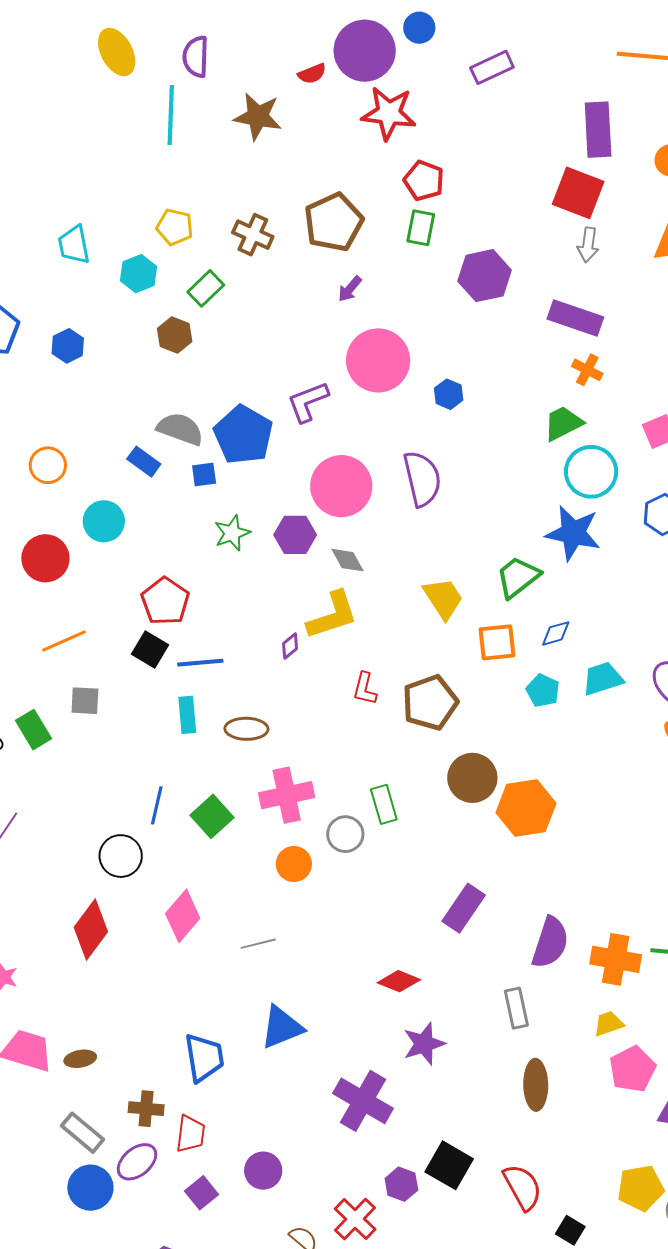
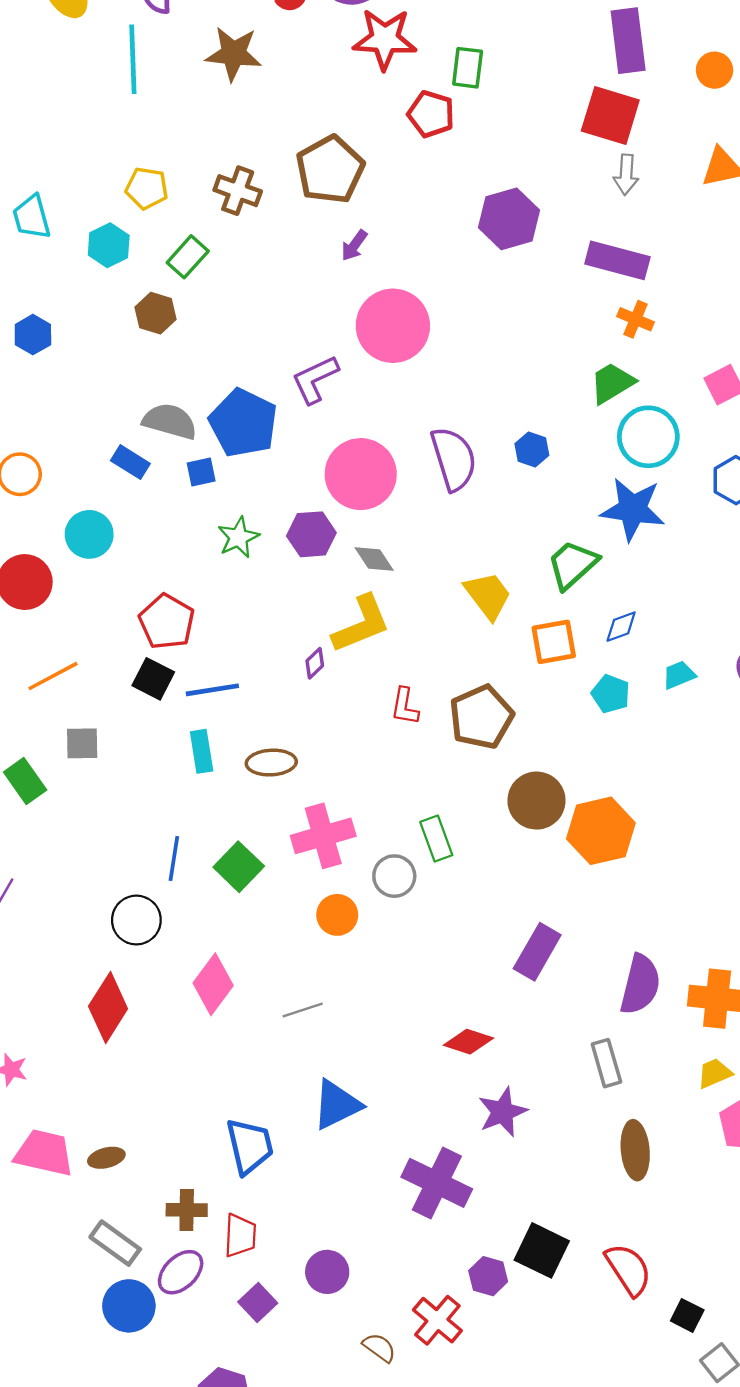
green rectangle: (421, 228) -> (468, 68), moved
blue hexagon: (449, 394) -> (532, 449), moved
cyan trapezoid: (603, 679) -> (679, 675), size x0.7

